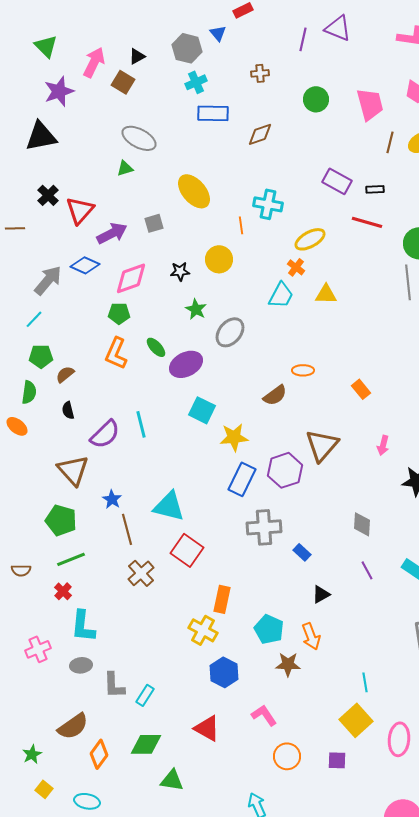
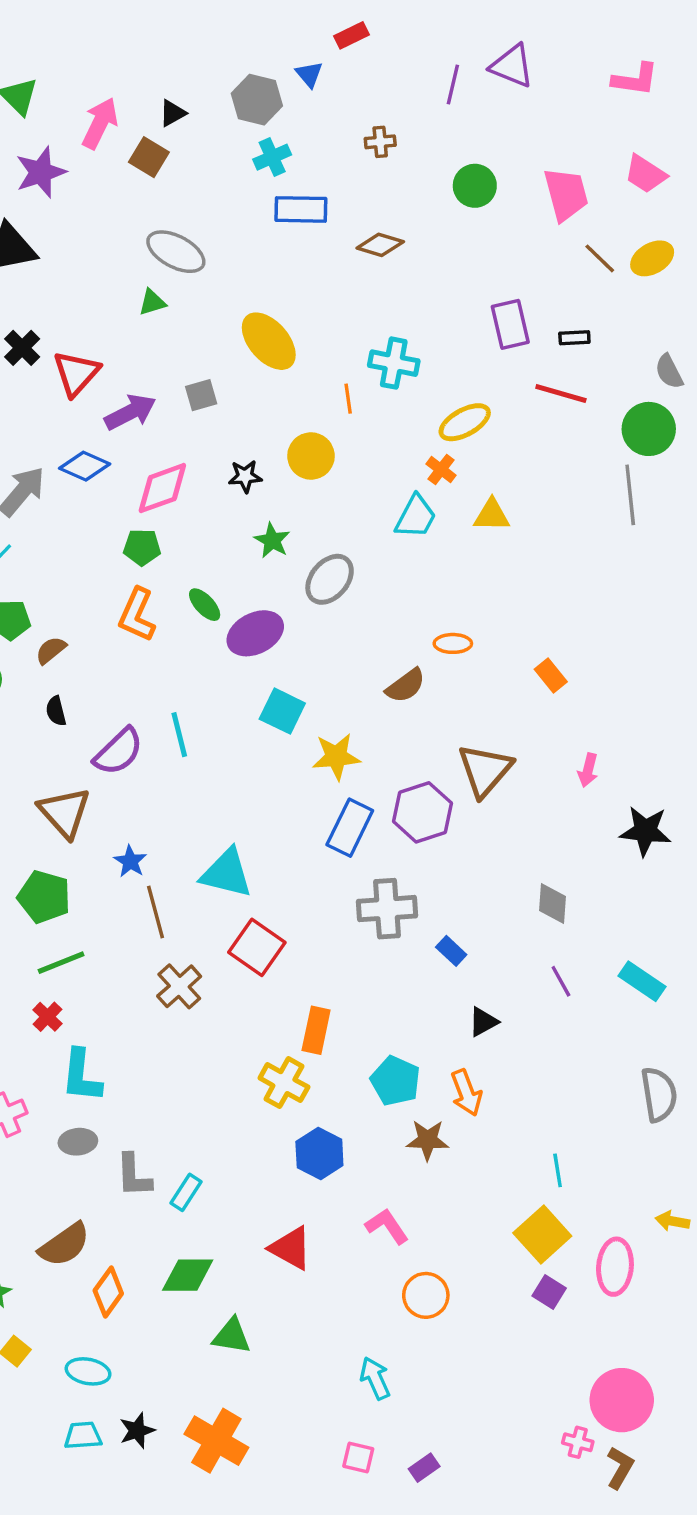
brown diamond: (260, 134) -> (380, 245), turned 36
brown line: (390, 142) -> (600, 258), turned -60
purple rectangle: (337, 181) -> (510, 324), turned 48
purple square: (337, 760) -> (549, 1292), moved, turned 30

